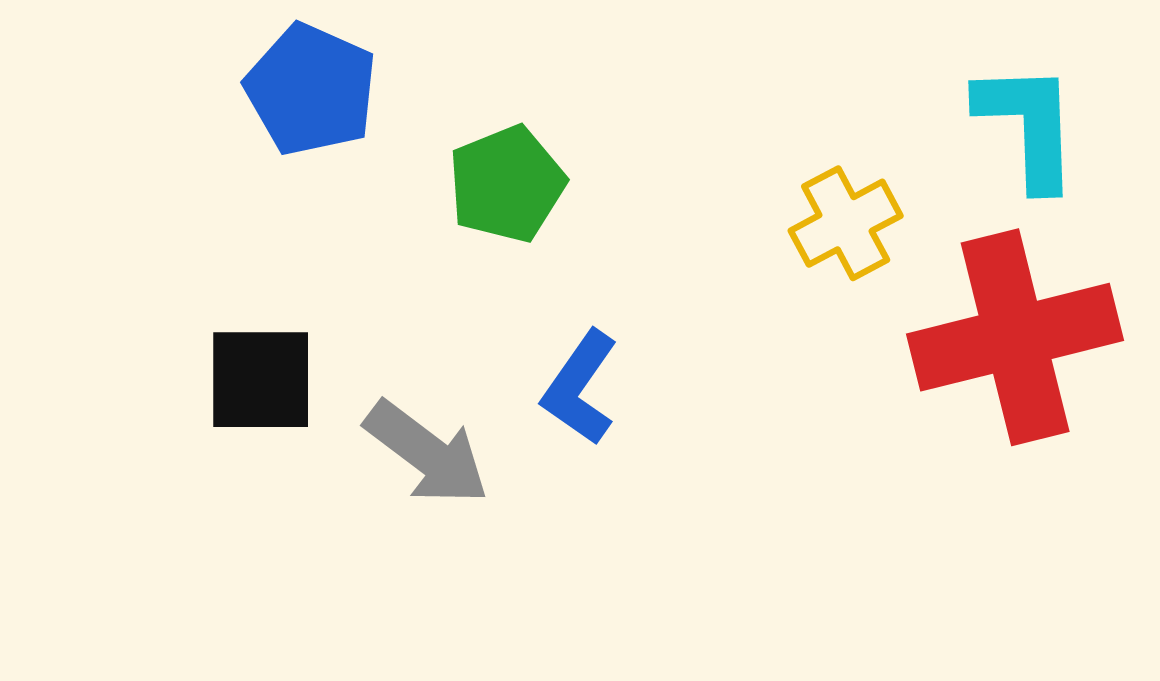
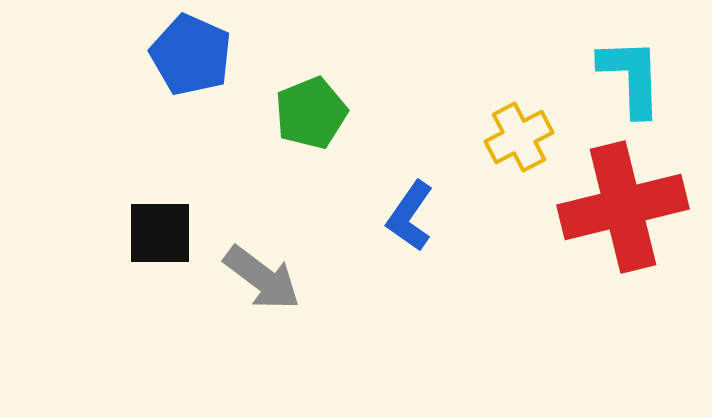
blue L-shape: (580, 388) -> (410, 216), moved

